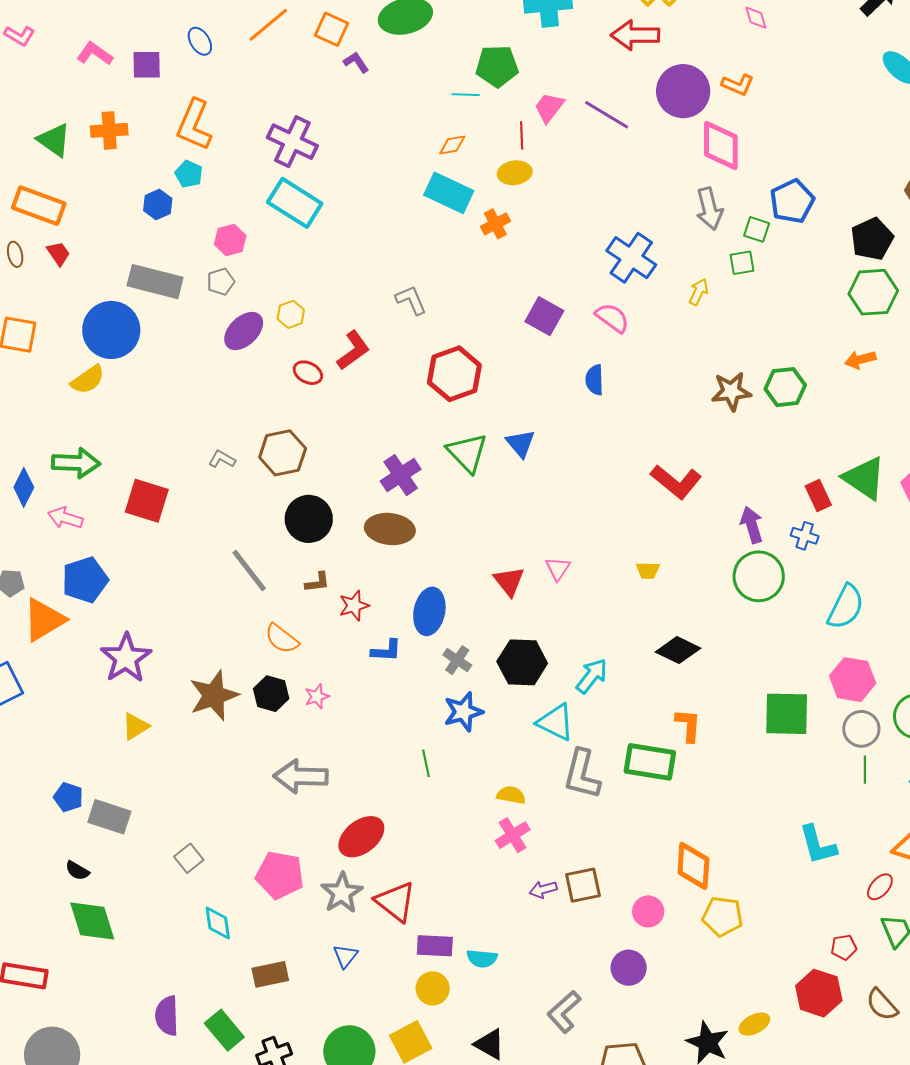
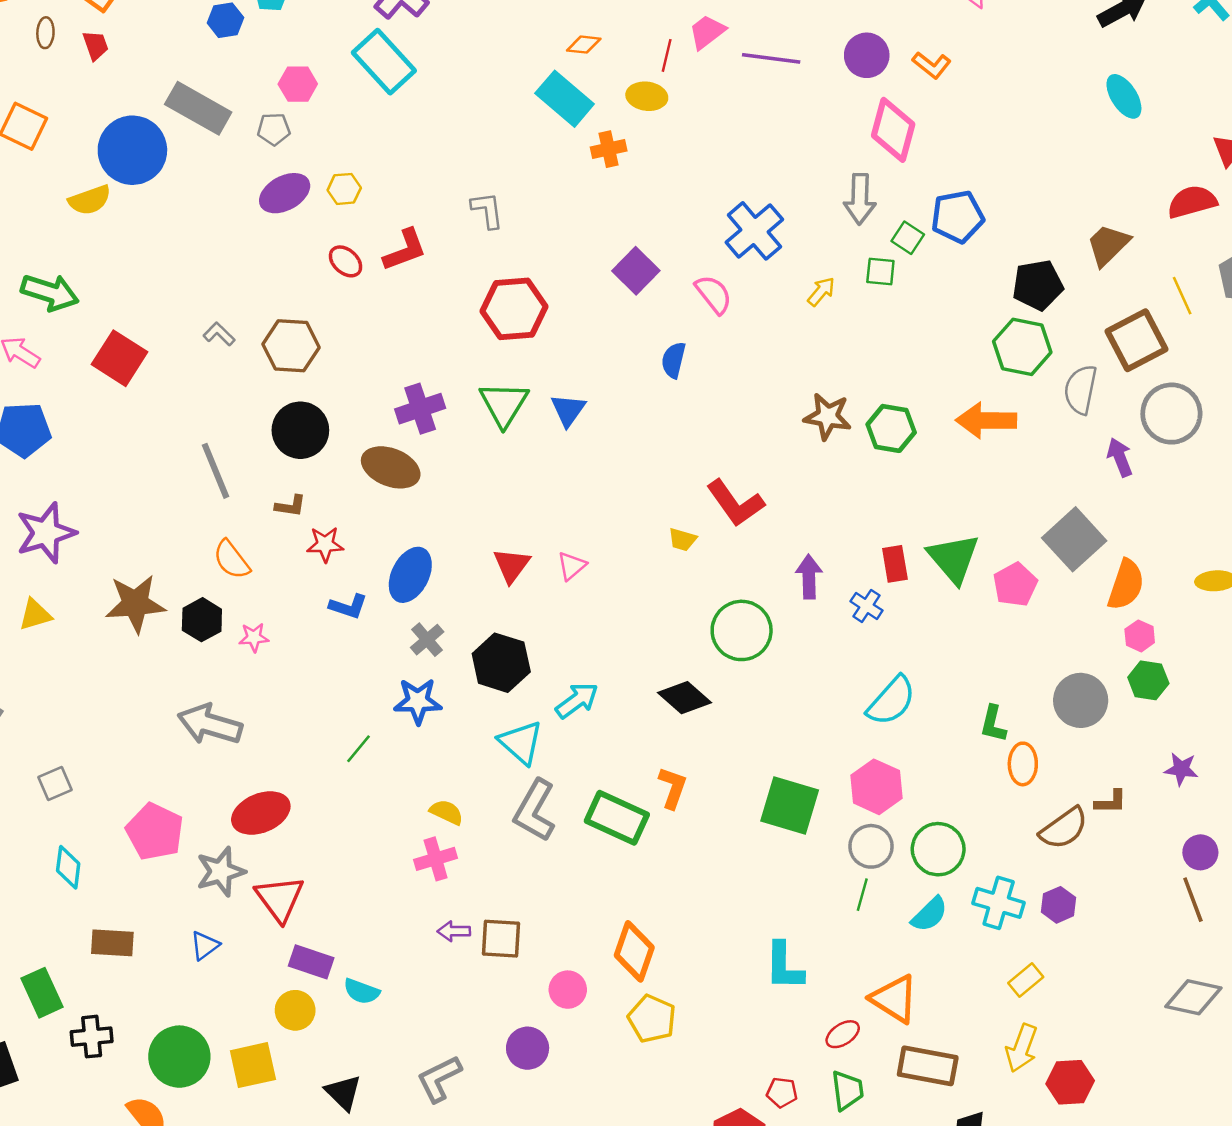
purple circle: (683, 91) -> (867, 55), size x0.7
purple line: (607, 115) -> (771, 58), turned -39
orange arrow: (860, 360) -> (986, 420), size x1.6
yellow trapezoid: (648, 570) -> (682, 540), moved
green circle: (759, 576) -> (742, 630), moved
green line: (426, 763) -> (358, 749), turned 36

